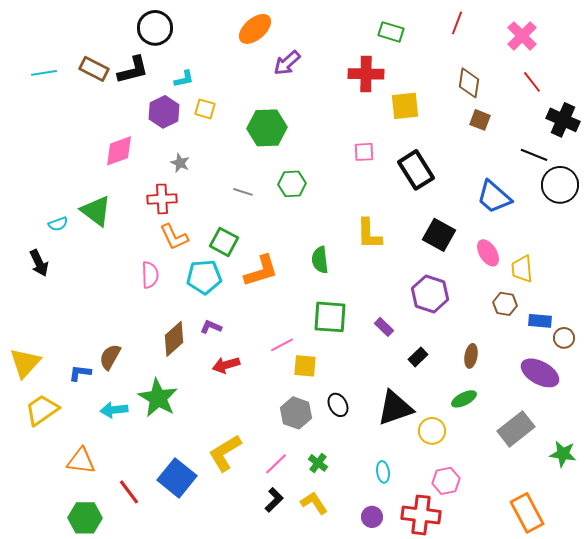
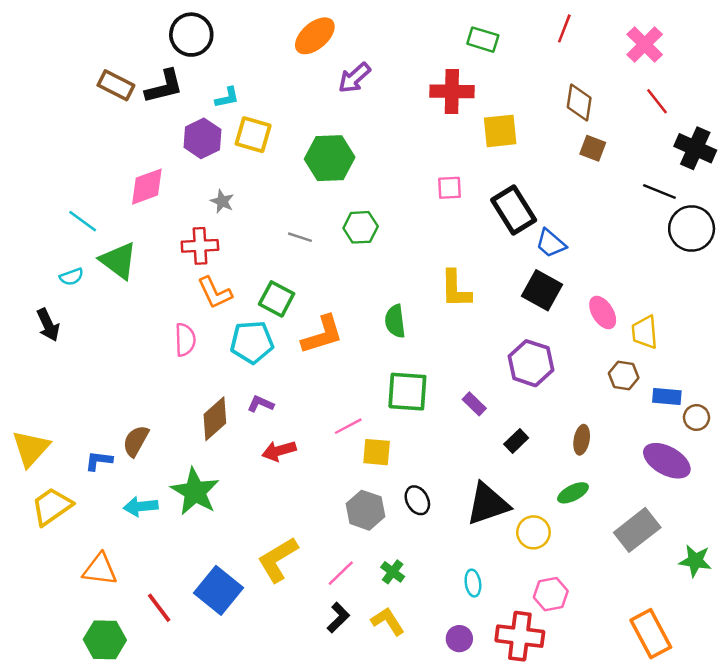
cyan line: (44, 73) -> (83, 221), moved, turned 45
yellow square: (205, 109) -> (253, 135), size x1.4
blue trapezoid: (494, 197) -> (551, 243), moved, size x0.7

